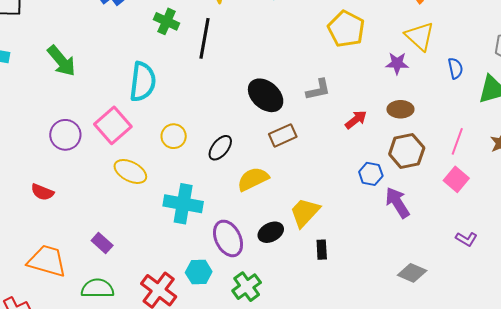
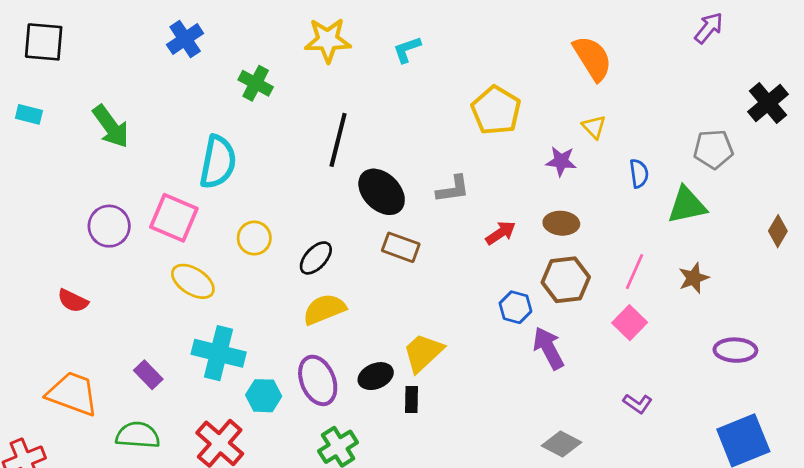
yellow triangle: (420, 36) -> (594, 127), size x0.6
black line: (205, 38) -> (338, 140), moved
pink square: (113, 125) -> (174, 218), turned -30
brown rectangle: (283, 135) -> (401, 247), turned 40
yellow semicircle: (253, 179) -> (324, 309), moved
cyan cross: (183, 204) -> (219, 353), moved
black rectangle: (322, 250) -> (412, 400), moved
cyan hexagon: (199, 272) -> (264, 396), moved

